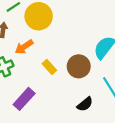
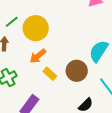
orange arrow: (24, 47) -> (38, 56), moved

